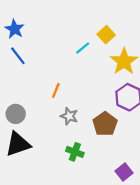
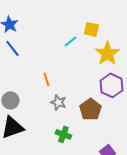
yellow square: (106, 35) -> (91, 29), turned -35
orange line: (56, 90) -> (46, 79), turned -40

